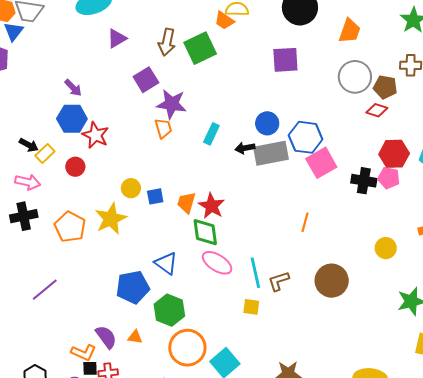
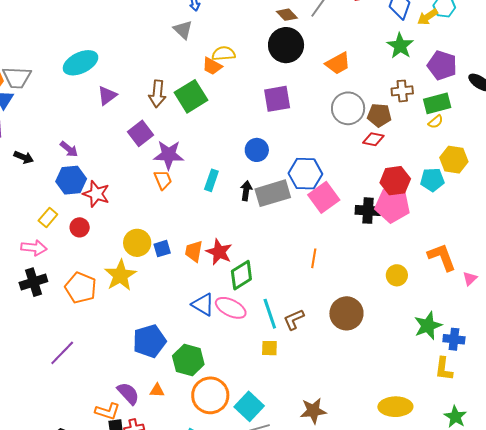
orange trapezoid: (350, 31) -> (338, 63), turned 48
blue circle: (267, 123) -> (257, 150), moved
black arrow: (29, 145) -> (24, 157), moved
black arrow: (245, 148) -> (246, 191), turned 114
pink pentagon: (389, 178) -> (392, 205), size x1.6
yellow circle: (131, 188) -> (137, 243), size x1.4
green diamond: (205, 232) -> (241, 275), moved, turned 72
blue triangle: (166, 263) -> (203, 305), moved

